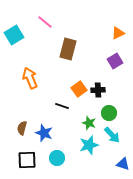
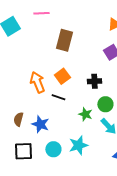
pink line: (45, 22) -> (41, 13), turned -42
orange arrow: (30, 78) -> (37, 82), moved
orange square: (79, 89) -> (62, 76), moved
cyan star: (89, 145) -> (78, 145), moved

